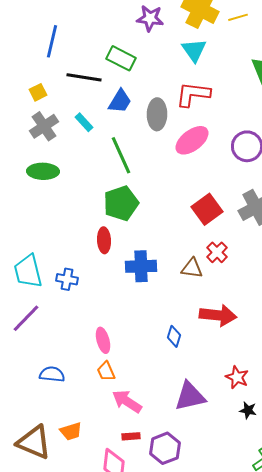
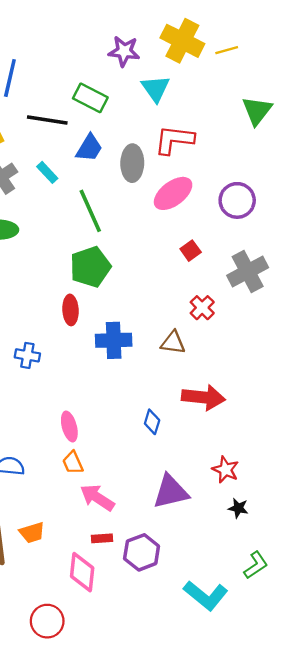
cyan triangle: (194, 50) -> (156, 89), moved
red square: (207, 209) -> (191, 251), moved, size x0.6
red cross: (217, 252) -> (202, 308), moved

